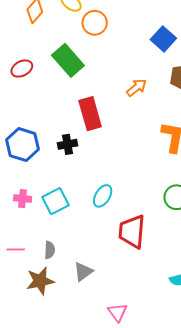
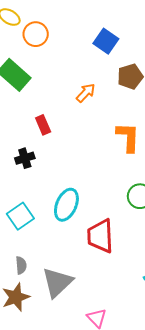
red rectangle: (90, 114) -> (43, 125), size x0.6
cyan ellipse: (103, 196) -> (66, 205), size x1.4
gray triangle: (83, 272) -> (57, 282), size x1.6

